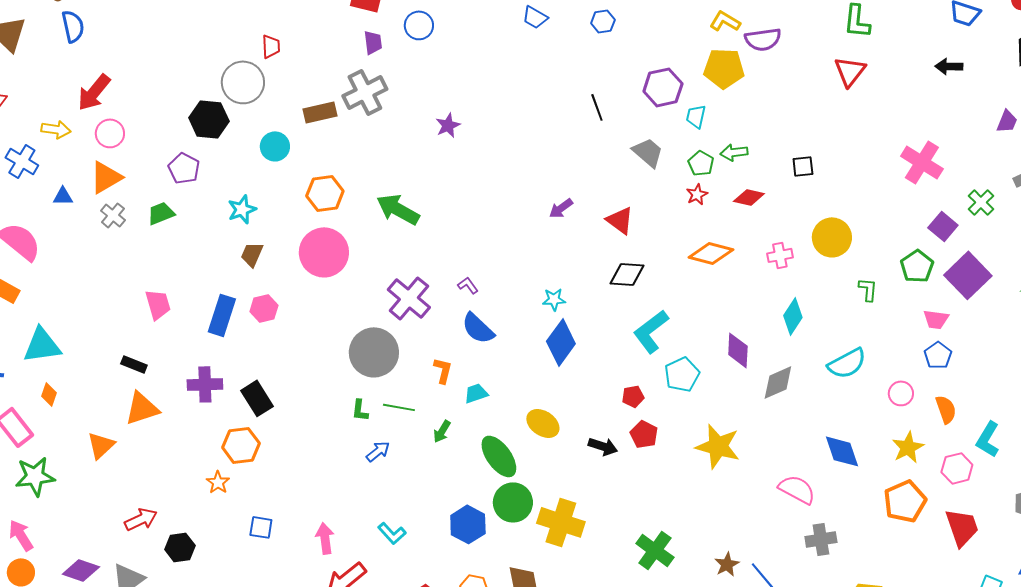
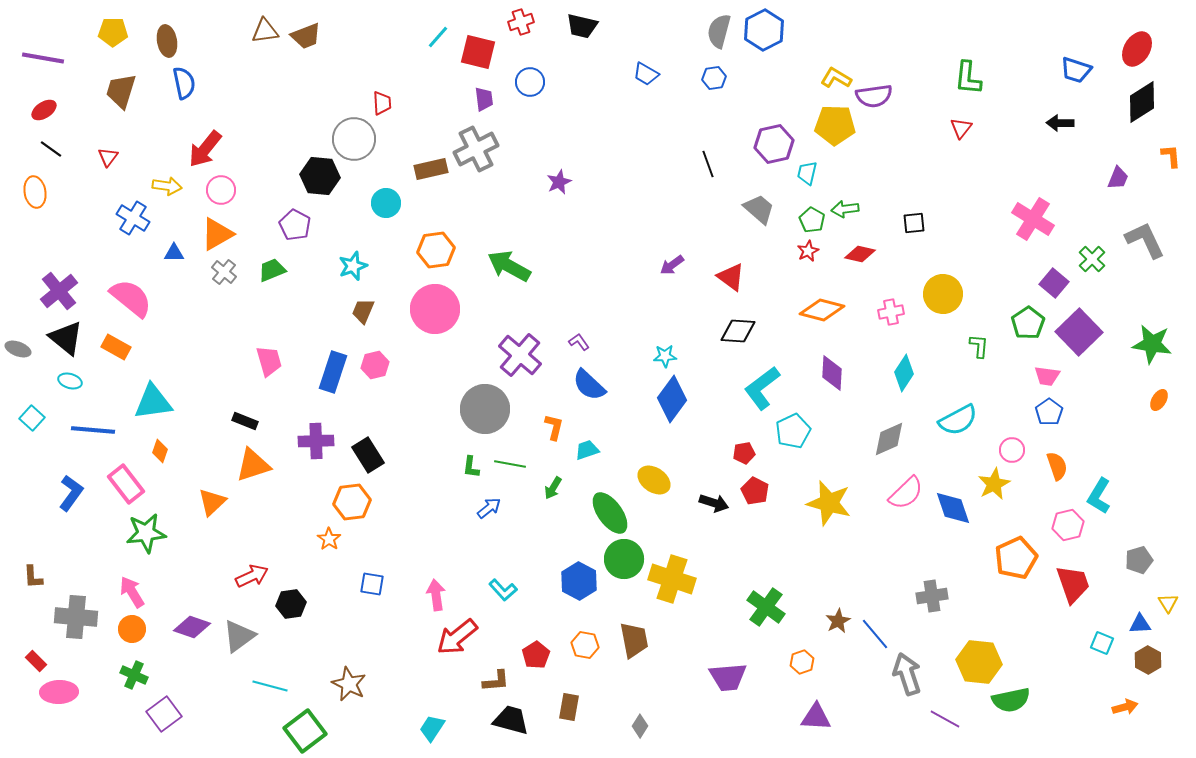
red triangle: (850, 71) -> (961, 128), size x0.7
purple diamond: (738, 350) -> (832, 373), moved
yellow star: (908, 447) -> (994, 484), moved
pink semicircle: (797, 489) -> (906, 493), moved, turned 108

